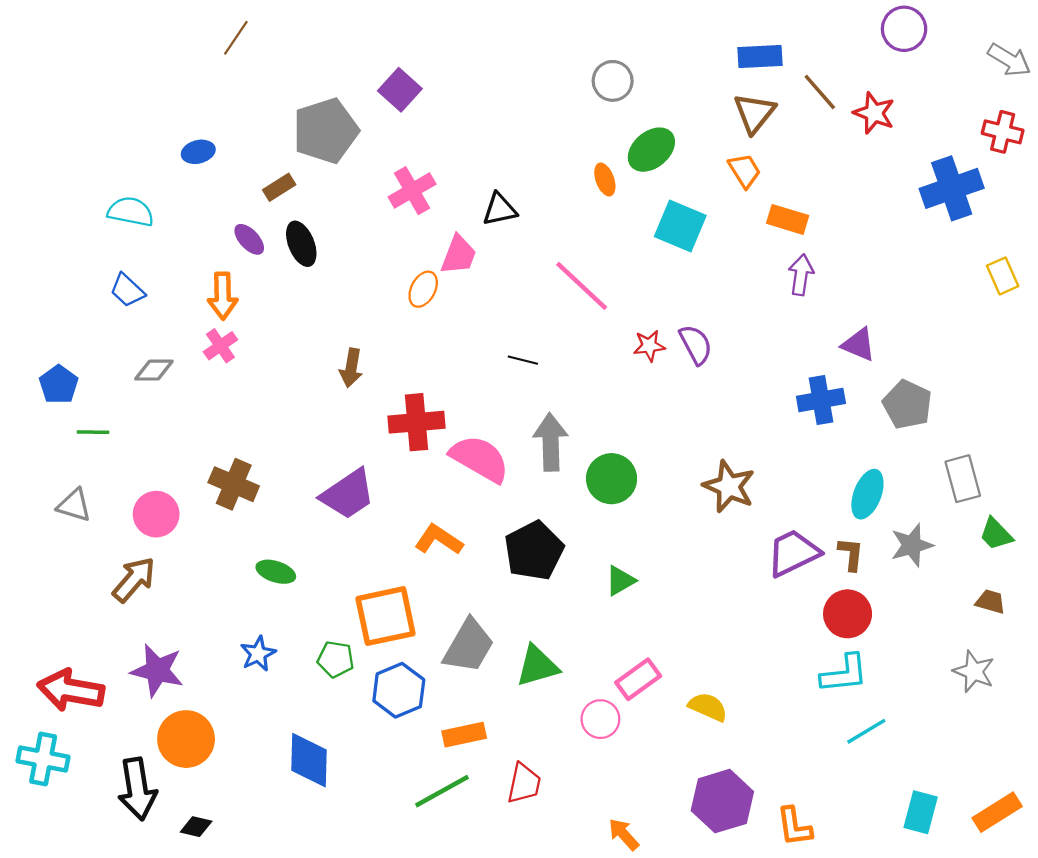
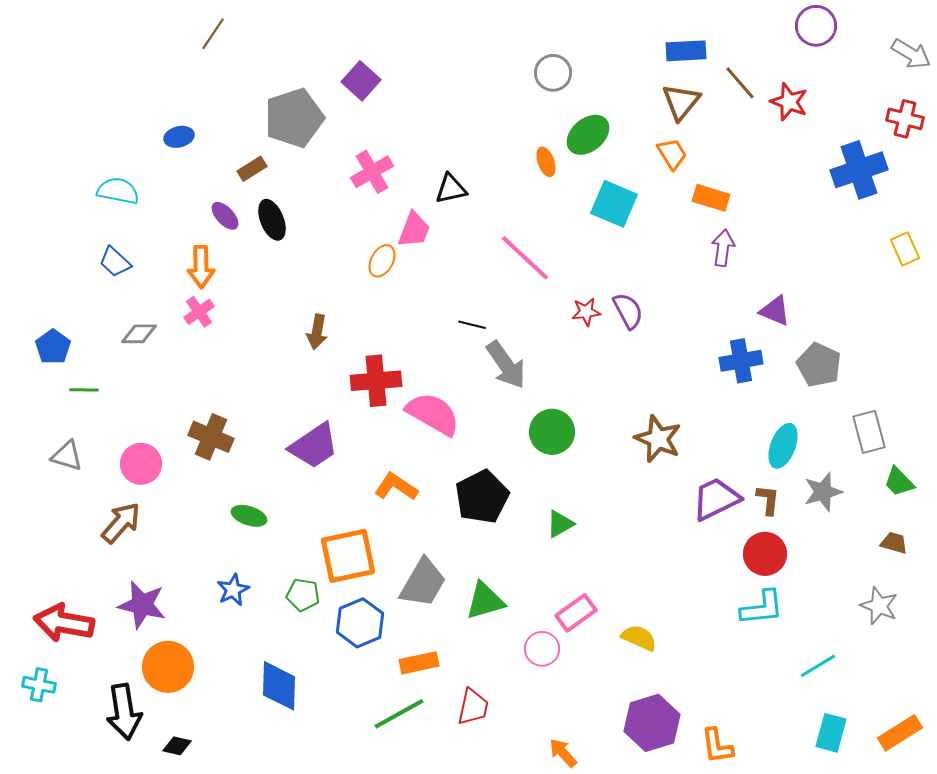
gray arrow: (551, 442) -> (506, 365), moved, turned 147
cyan line: (866, 731) -> (818, 666), moved
cyan cross: (43, 759) -> (39, 685), size x0.7

